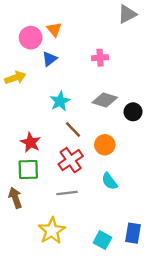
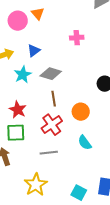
blue triangle: (49, 59) -> (34, 51), moved
gray diamond: (105, 100) -> (51, 74), moved
cyan star: (60, 101) -> (23, 75), moved
brown line: (73, 129) -> (54, 99), turned 35

